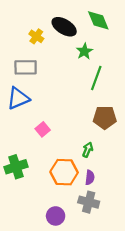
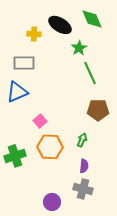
yellow cross: (36, 36) -> (34, 34), turned -32
green line: (96, 78) -> (90, 73), turned -45
orange hexagon: (64, 172) -> (50, 147), moved

